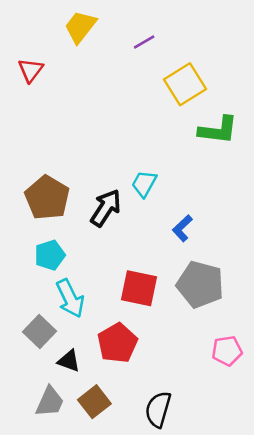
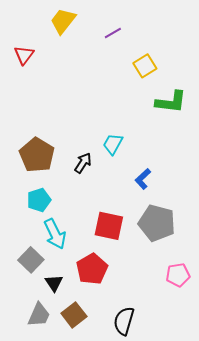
yellow square: (185, 84) -> (145, 66), size x0.7
black arrow: (106, 208) -> (83, 163), size x0.7
black triangle: (69, 361) -> (54, 283), turned 36

